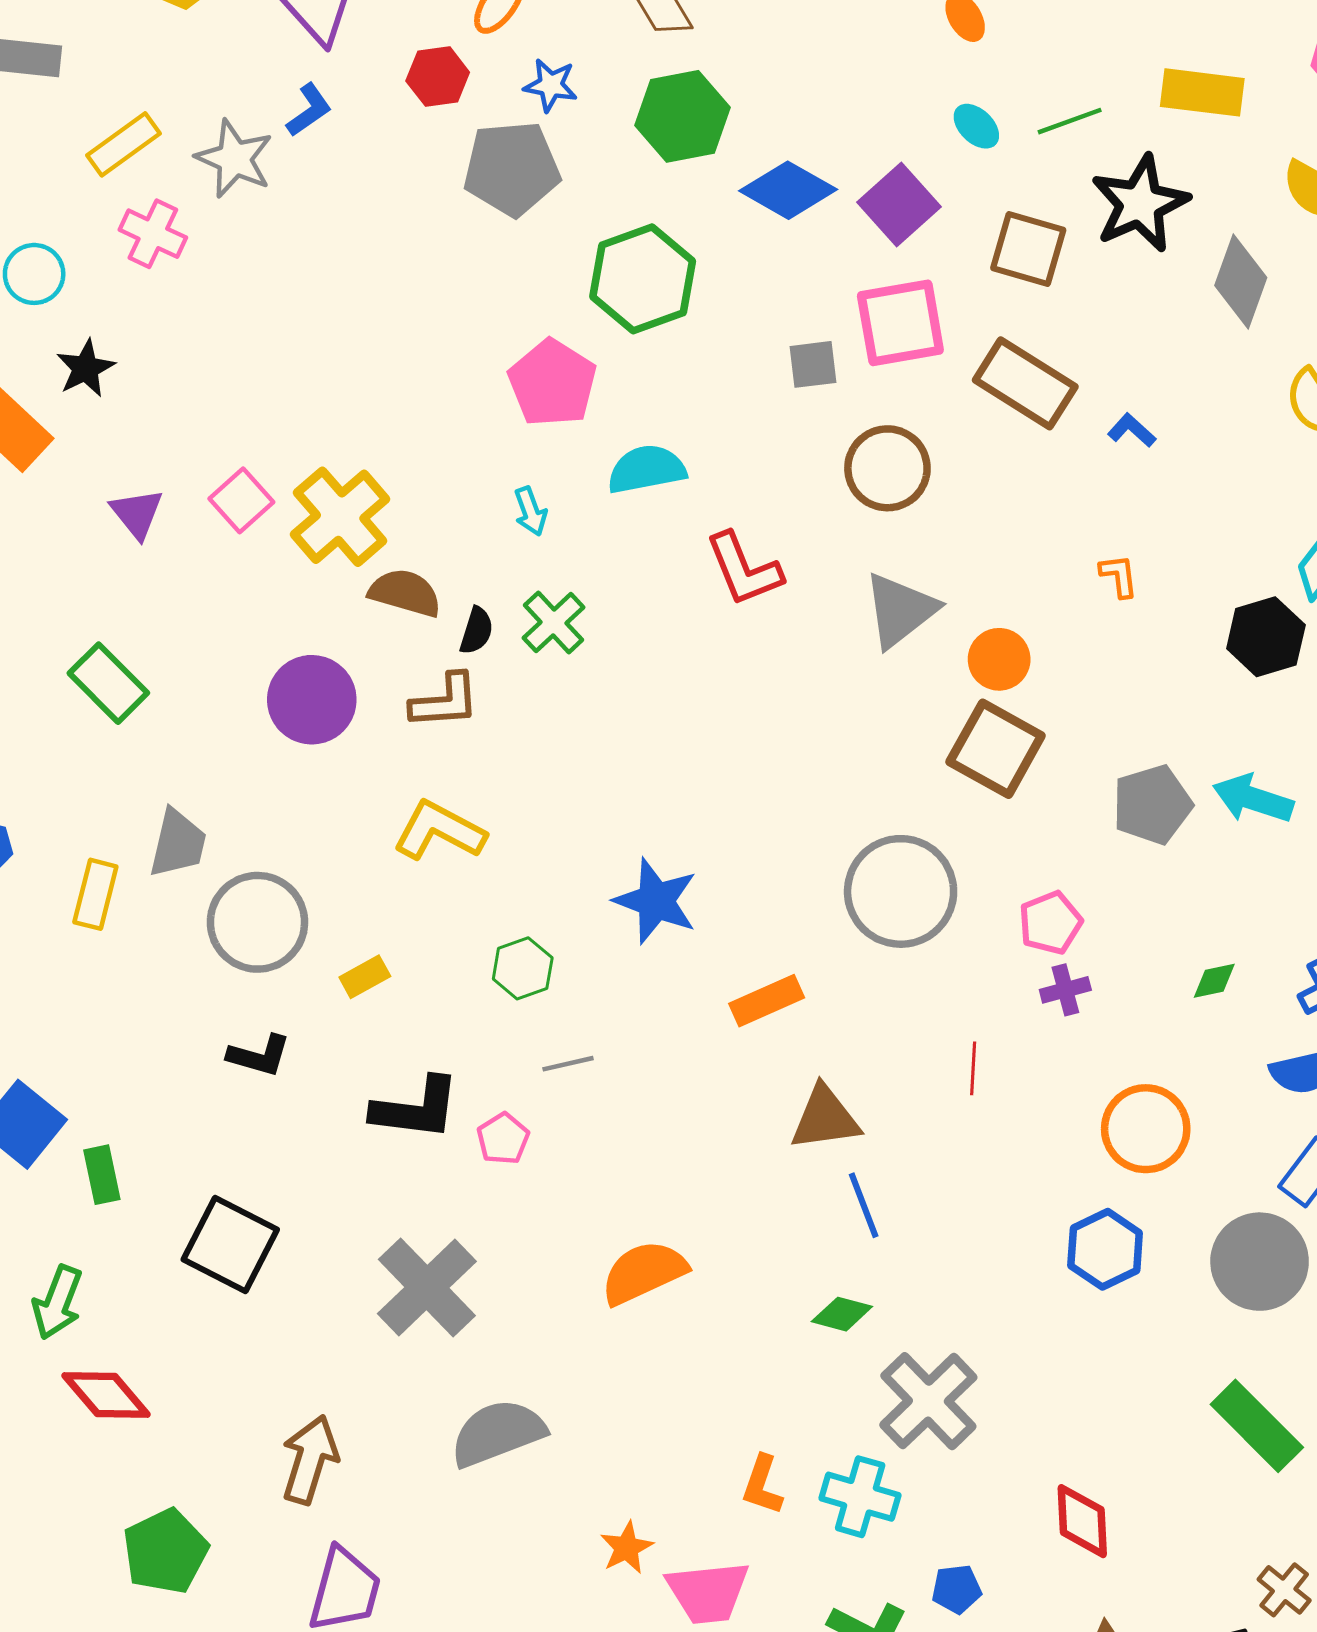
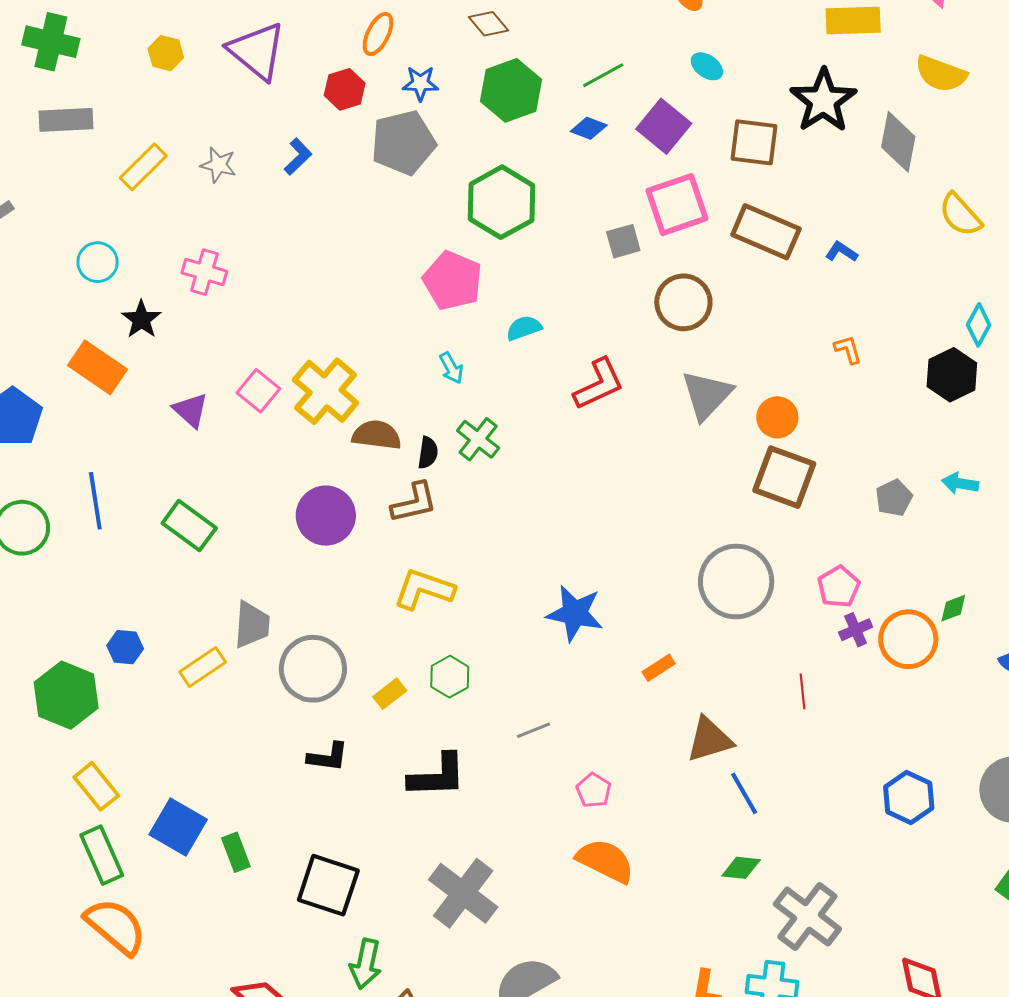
blue L-shape: (309, 110) -> (298, 157), moved
green line: (1070, 121) -> (603, 75), moved
gray star: (234, 159) -> (218, 165), size x0.7
blue diamond: (788, 190) -> (589, 128), size x0.6
pink cross: (153, 234) -> (204, 272), moved
cyan semicircle: (647, 469) -> (524, 328), size x0.7
red L-shape: (744, 569) -> (599, 384), turned -84
cyan arrow: (1253, 799) -> (960, 483), size x0.7
gray pentagon: (1152, 805) -> (894, 498), size x0.7
yellow rectangle: (95, 894) -> (203, 667), turned 51
green hexagon: (523, 968) -> (450, 677), moved
orange rectangle: (767, 1001) -> (659, 668), size x0.7
orange circle: (1146, 1129) -> (908, 639), moved
pink pentagon: (503, 1139) -> (594, 790), moved
orange semicircle: (644, 1272) -> (605, 861), turned 60
green arrow: (57, 1302) -> (366, 964), moved

